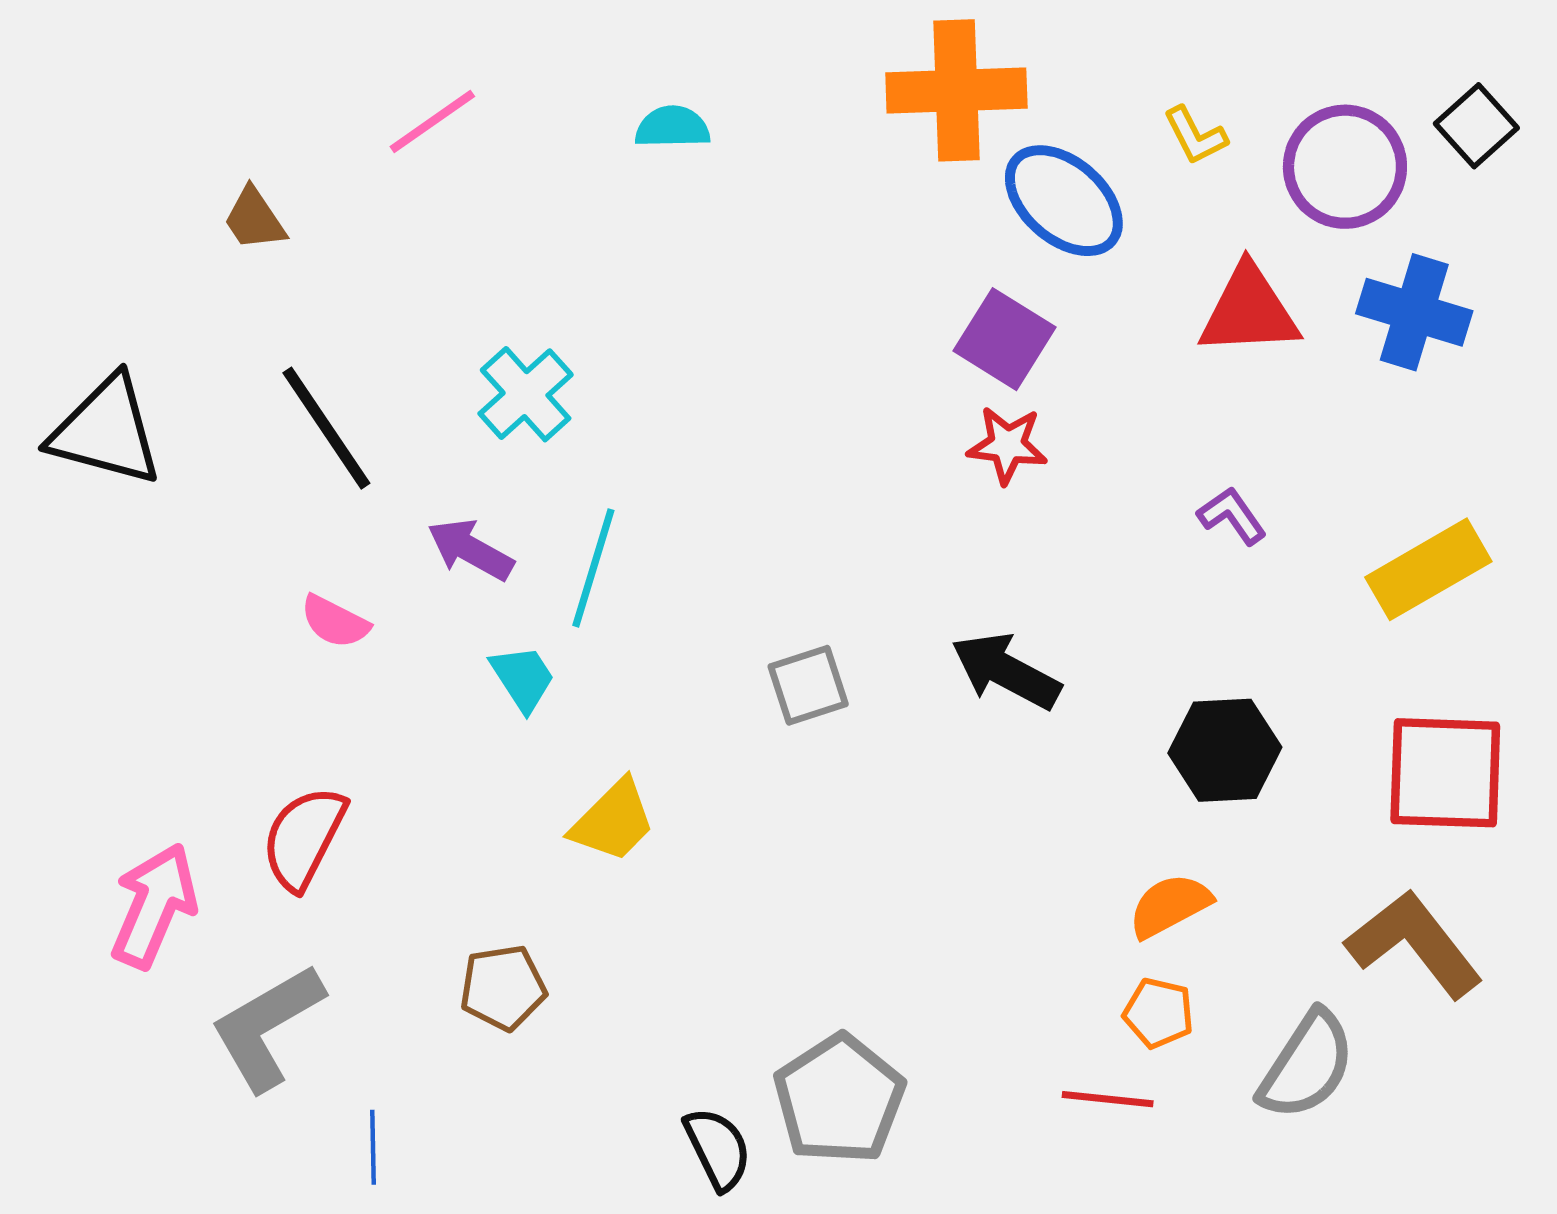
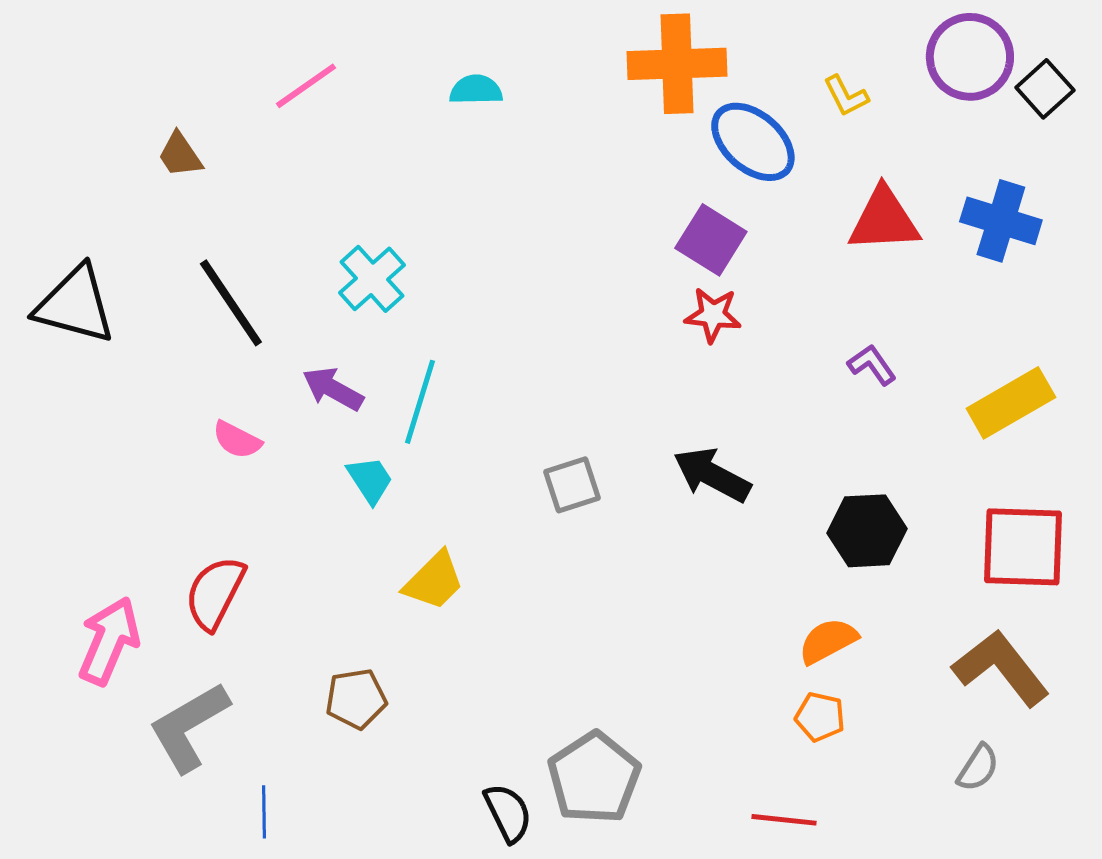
purple circle: (1345, 167) -> (970, 57), moved
gray semicircle: (1307, 1065) -> (978, 768), moved, size x0.6
red line: (1108, 1099) -> (784, 820), moved

